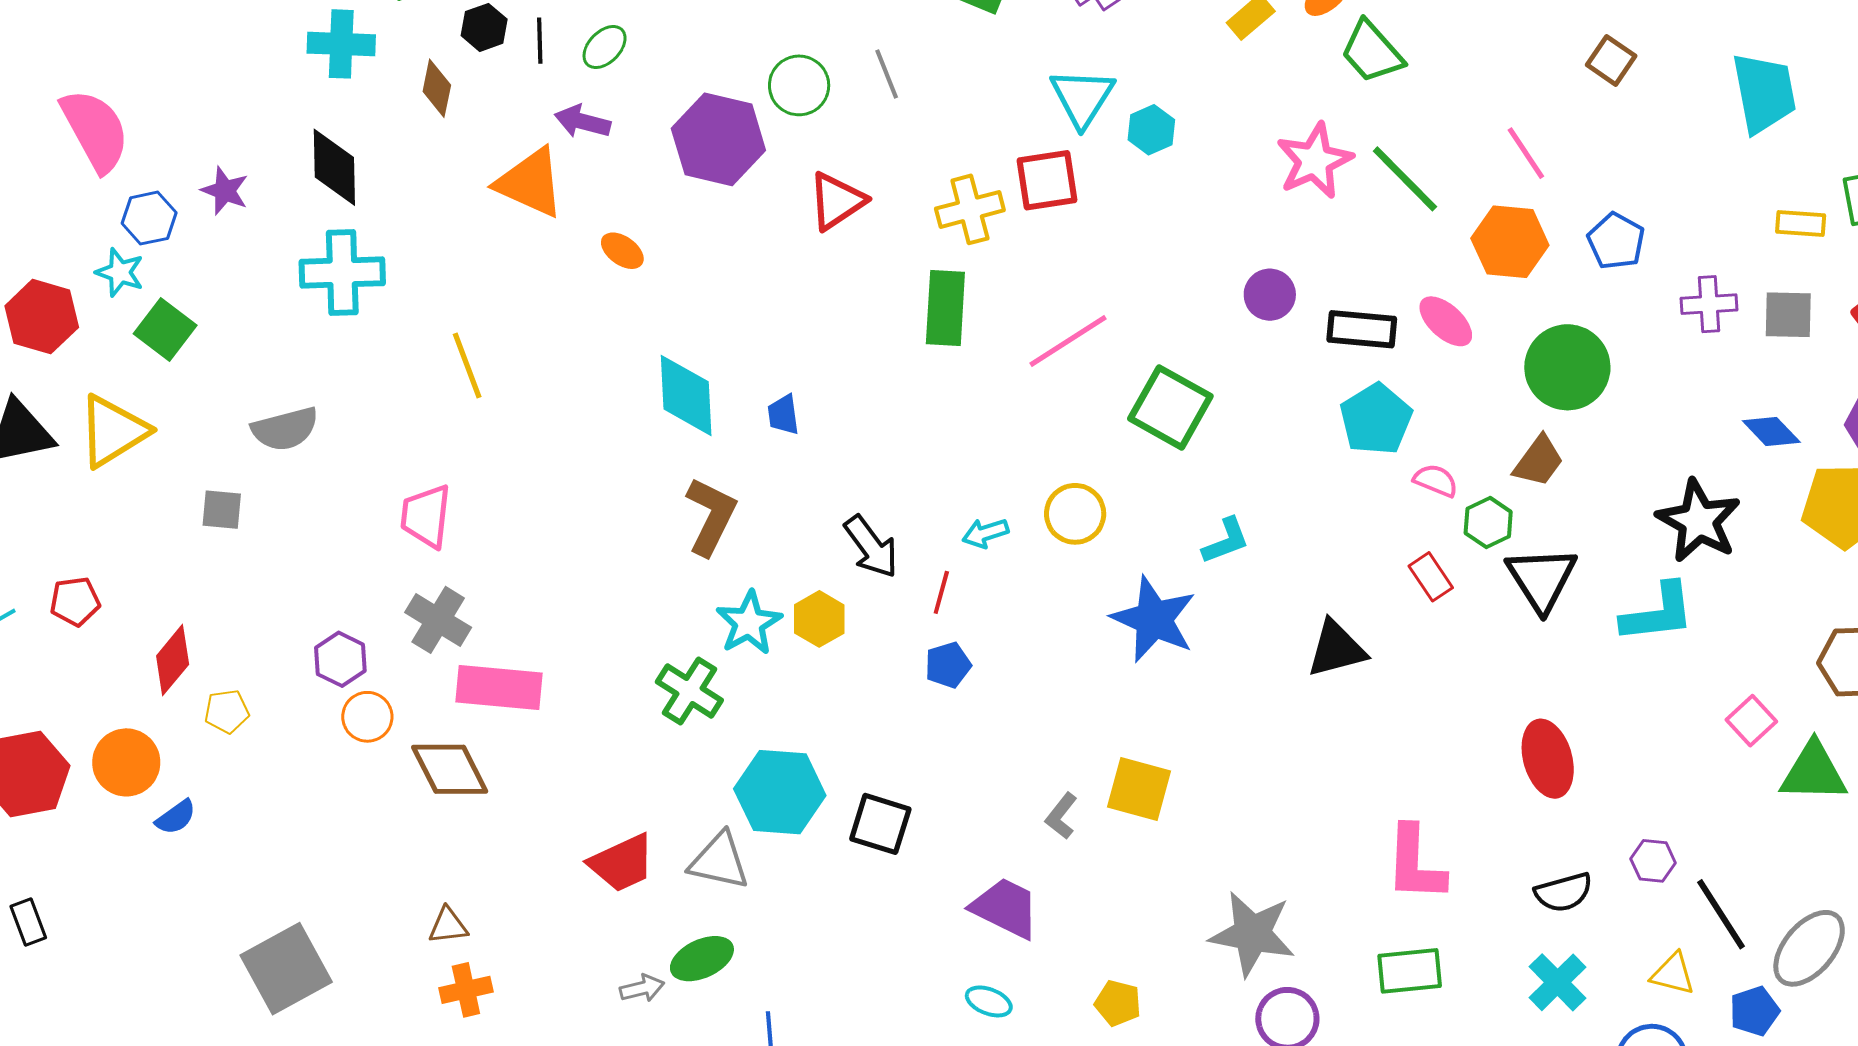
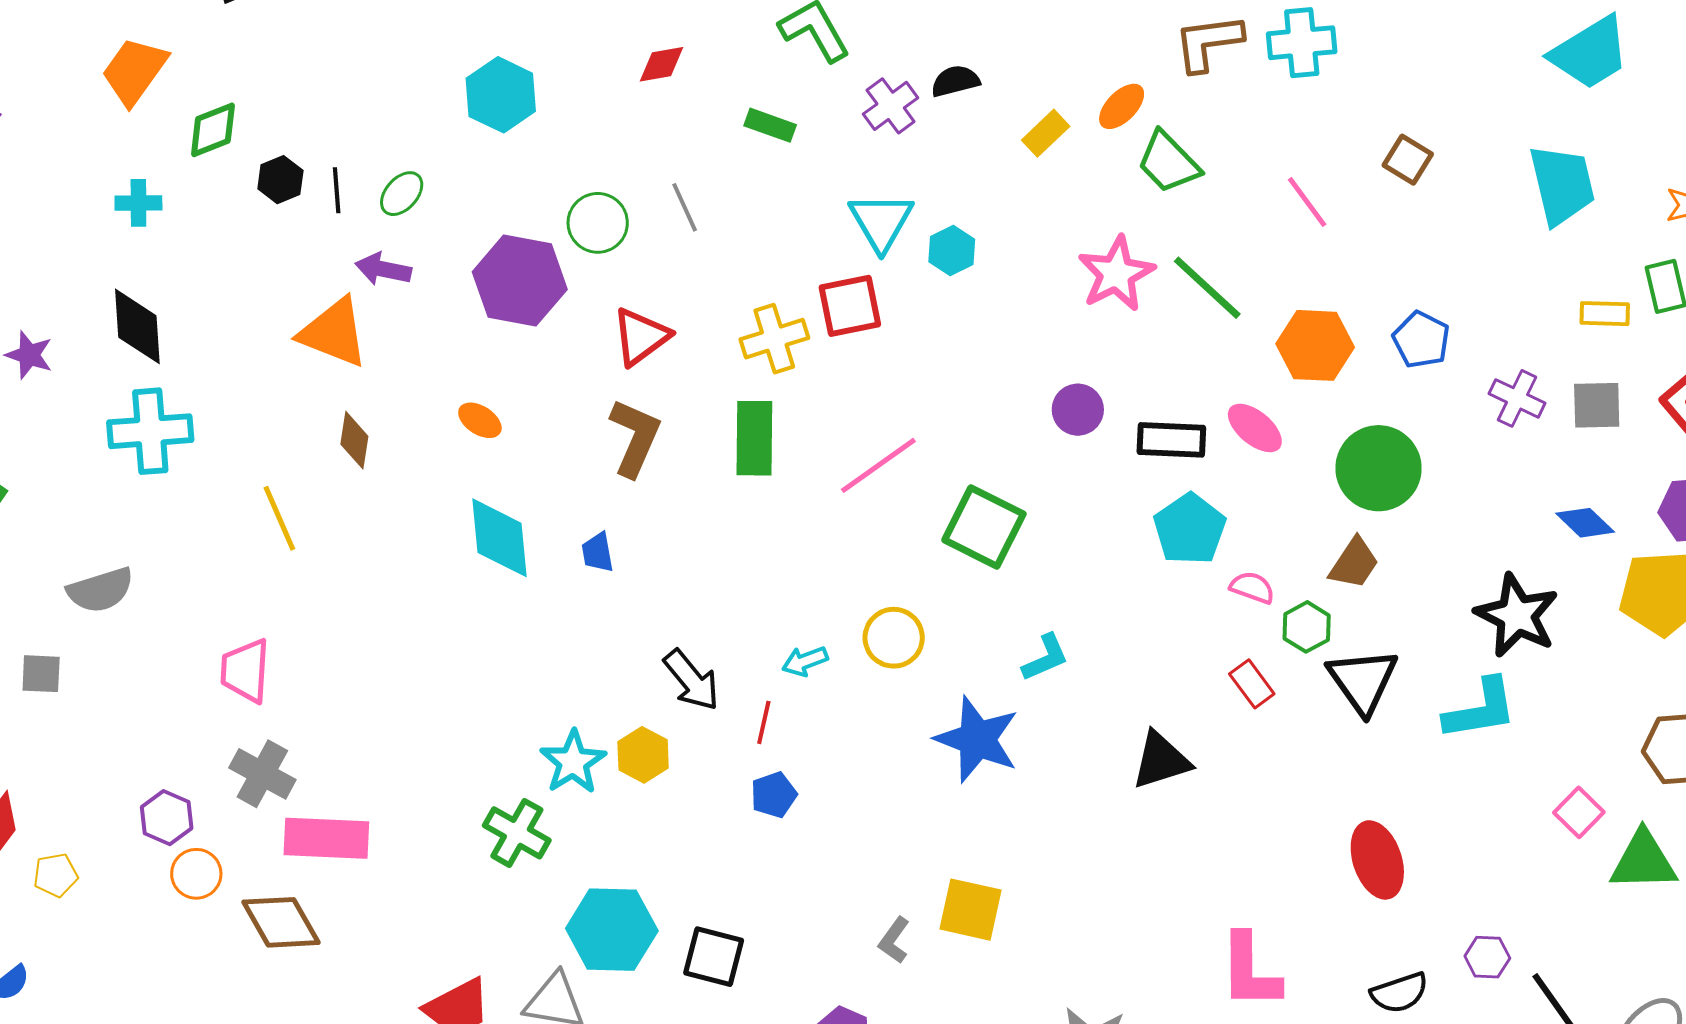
cyan cross: (341, 44) -> (138, 203), size x0.7
brown diamond: (437, 88) -> (354, 440), moved
pink line: (1526, 153) -> (1307, 202), moved
orange ellipse: (622, 251) -> (480, 420), moved
purple cross: (1709, 304) -> (1517, 398), turned 32
brown L-shape: (711, 516) -> (635, 438), moved

